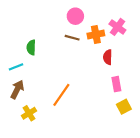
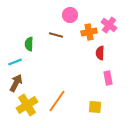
brown line: (72, 38) -> (56, 35), moved
orange line: (61, 95) -> (57, 101), moved
yellow square: (124, 107) -> (95, 107), moved, turned 32
yellow cross: (29, 113) -> (27, 105), size x1.5

